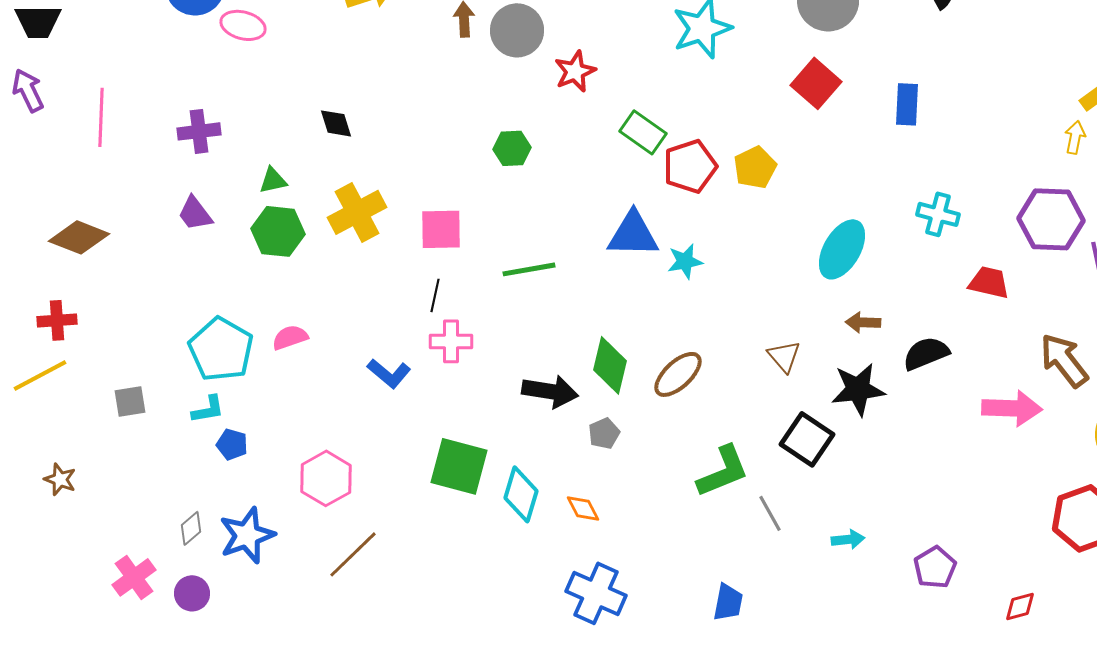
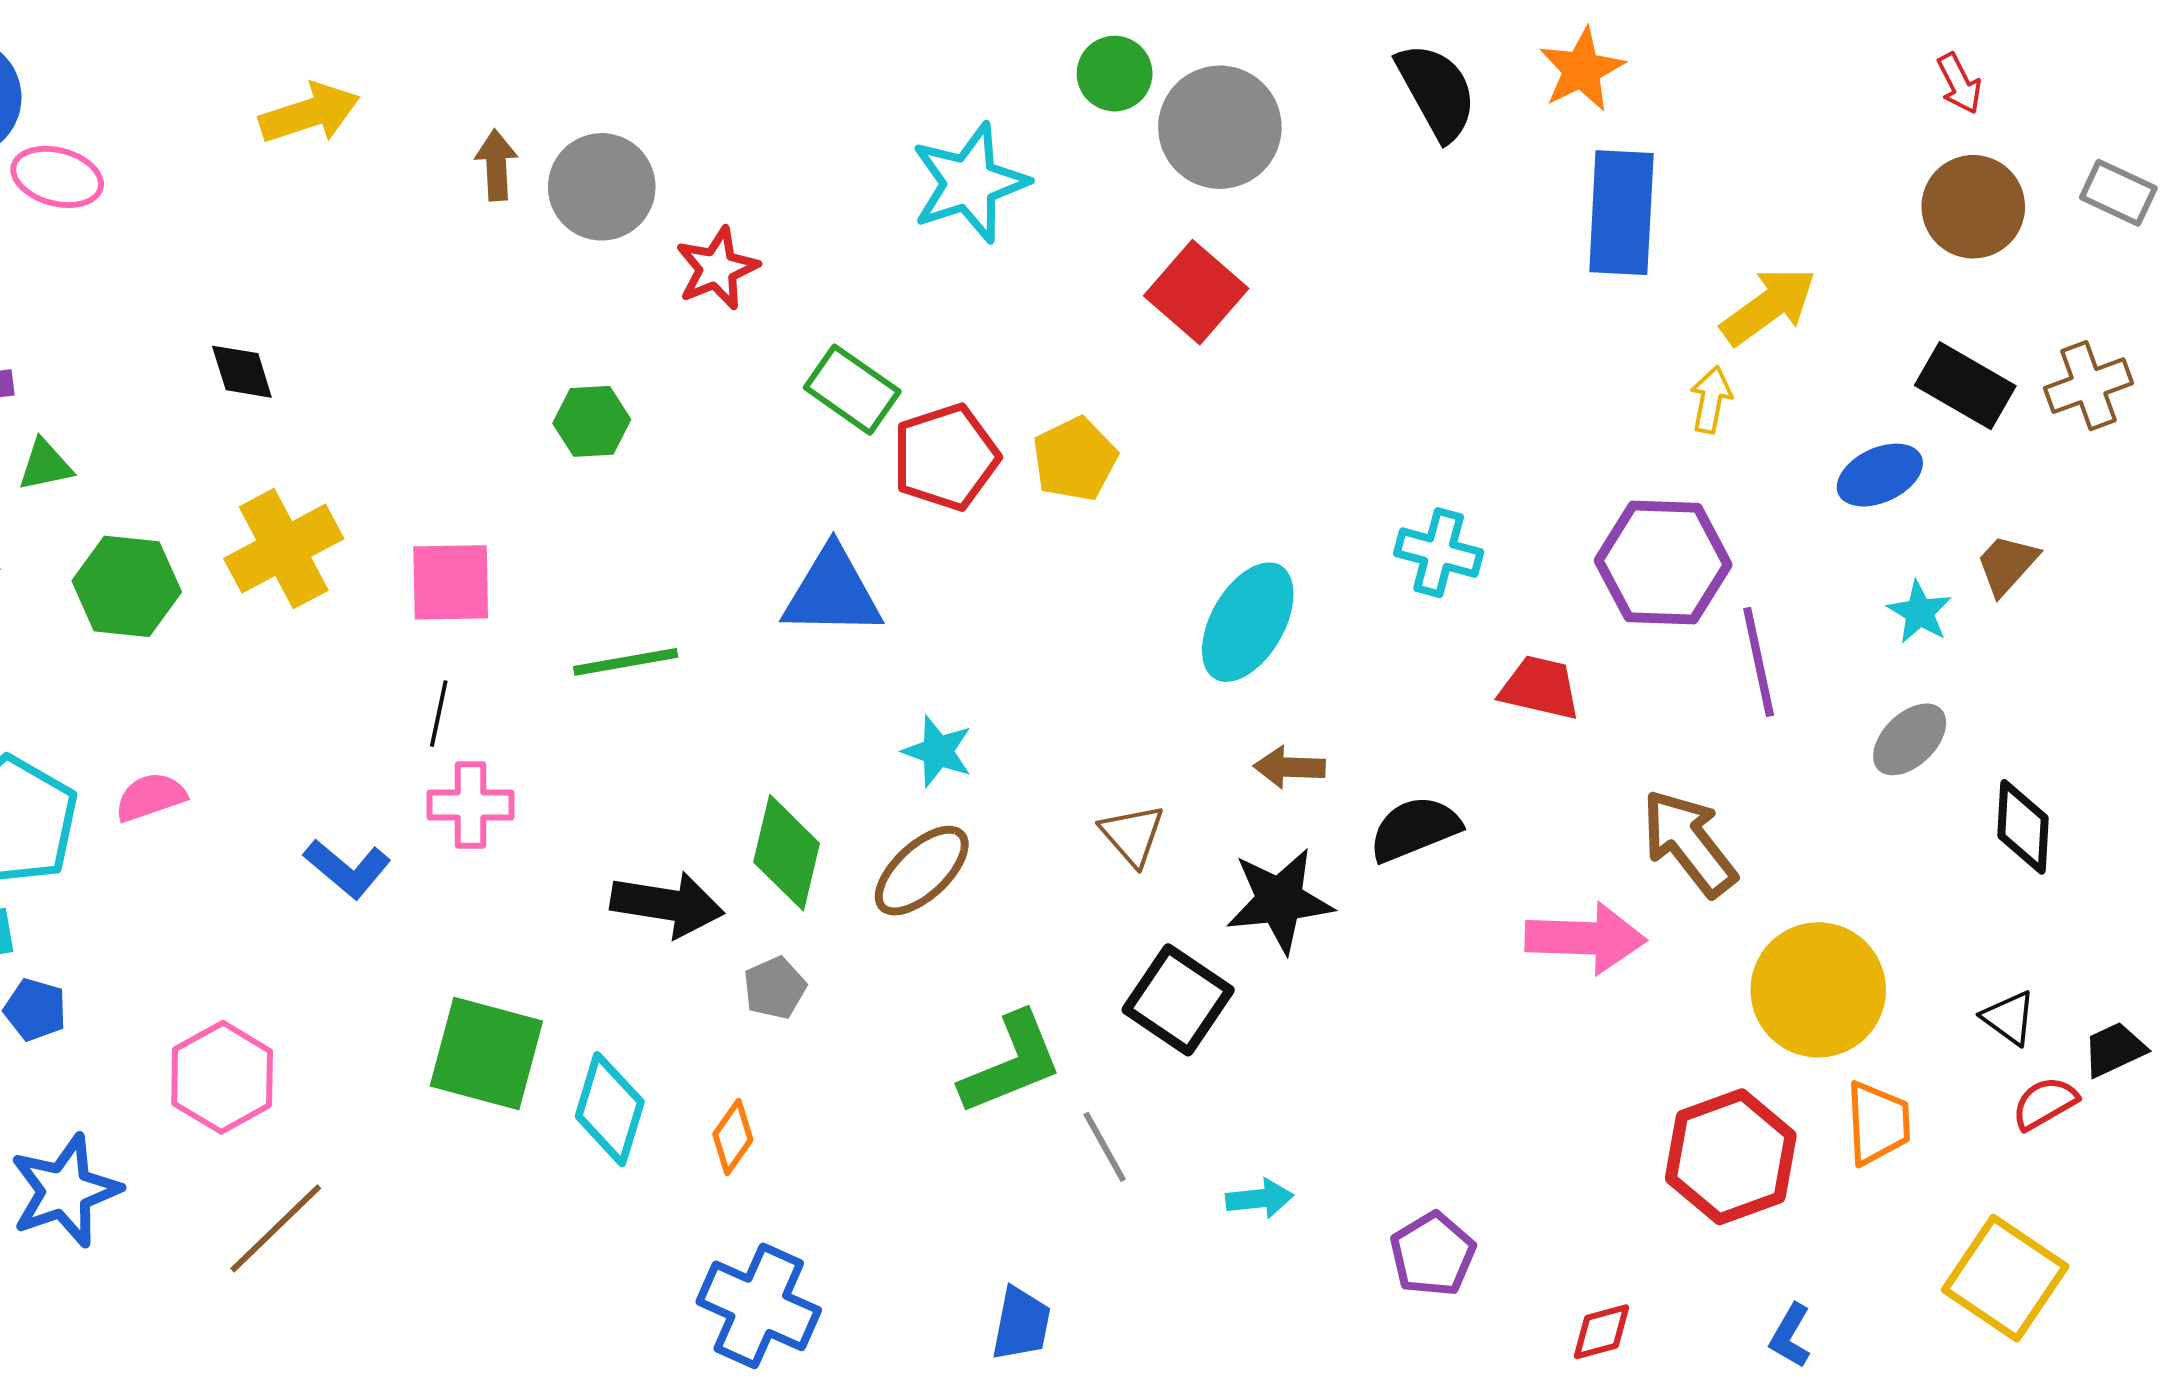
blue rectangle: (907, 104) -> (1621, 213), moved, size x1.5
green triangle: (273, 180) -> (45, 465), moved
cyan star: (685, 261) -> (938, 751), moved, turned 30
orange diamond: (583, 508) -> (733, 1137), turned 63

